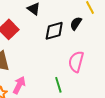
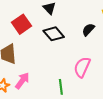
black diamond: (54, 31) -> (54, 34), moved, turned 55

